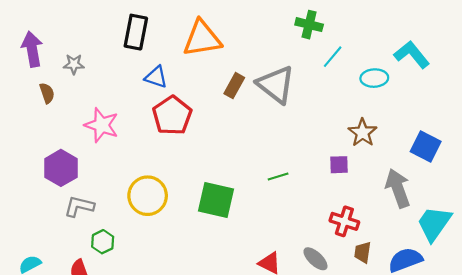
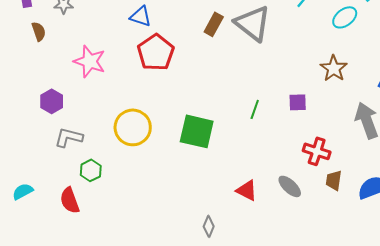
cyan ellipse: (374, 78) -> (345, 17), turned -35
purple square: (339, 165) -> (298, 102), moved
purple hexagon: (61, 168) -> (52, 101), size x0.7
green line: (278, 176) -> (255, 109), turned -54

